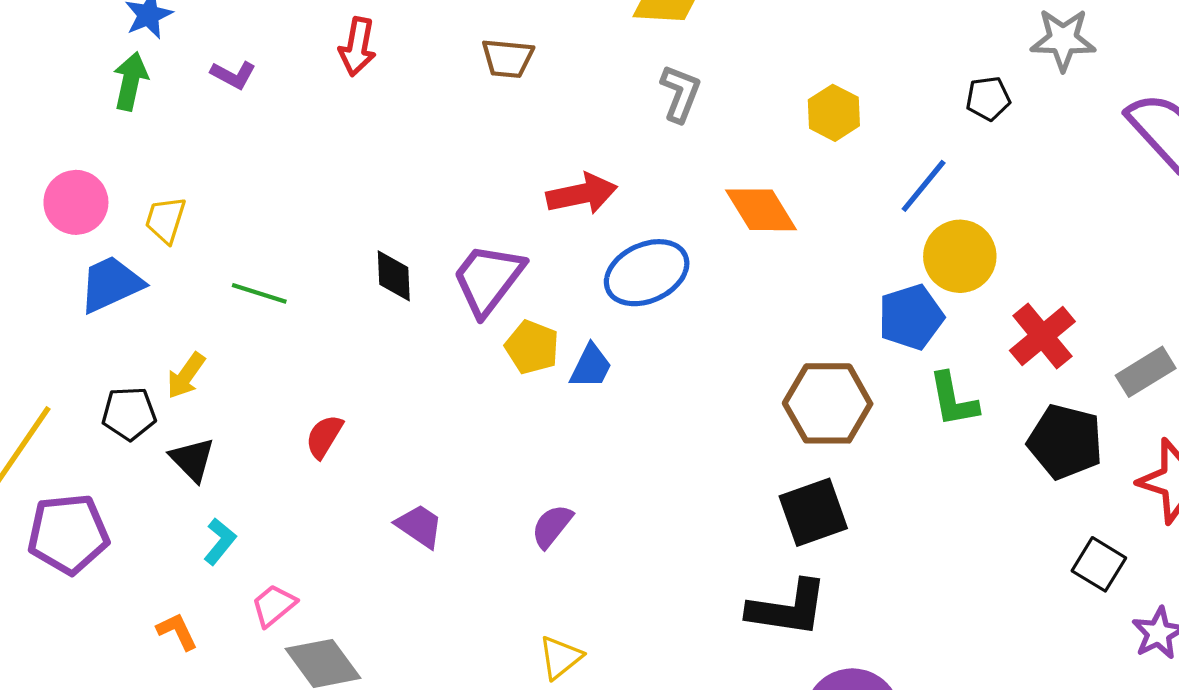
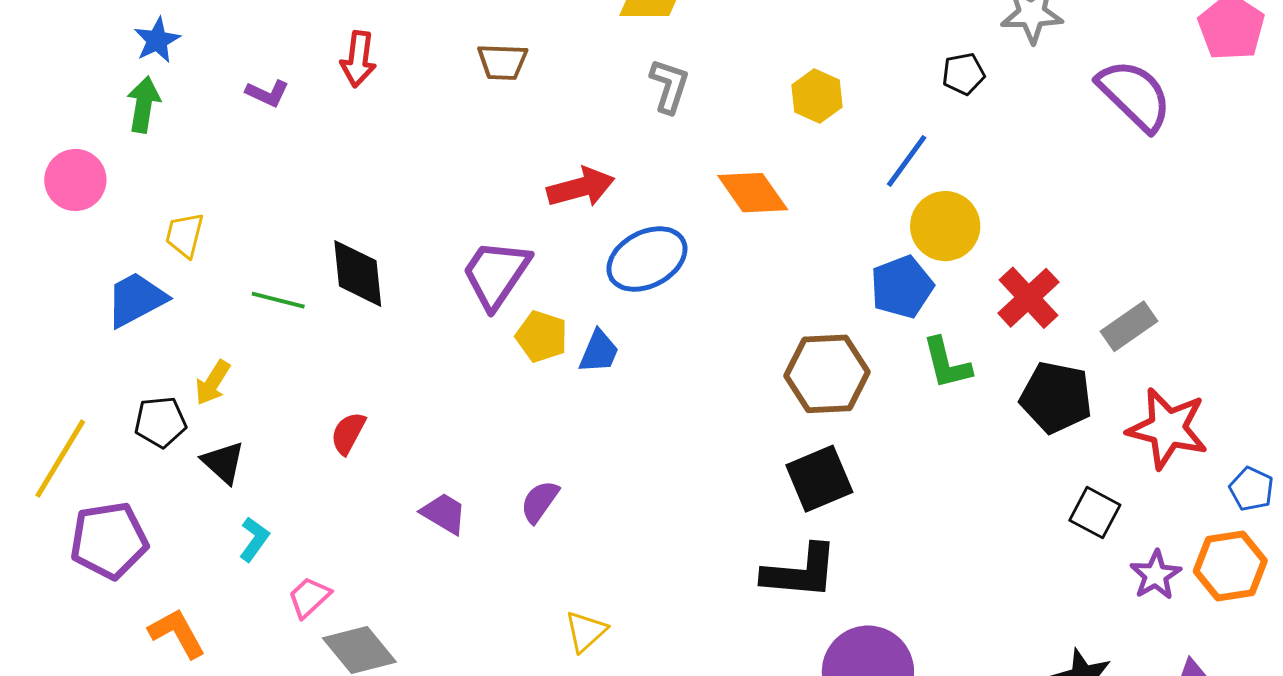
purple L-shape: (233, 75) -> (267, 93), moved
pink circle: (76, 202) -> (75, 180), moved
black diamond: (394, 276) -> (358, 273), moved, size x1.4
purple semicircle: (552, 526) -> (540, 502), moved
orange L-shape: (177, 631) -> (177, 633), moved, size x1.4

